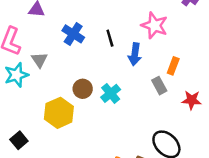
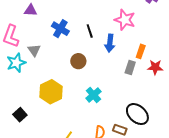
gray rectangle: (159, 86) -> (130, 67), turned 48
brown circle: (83, 89) -> (78, 61), moved
cyan cross: (111, 93) -> (93, 95), moved
red star: (192, 100) -> (155, 67), moved

